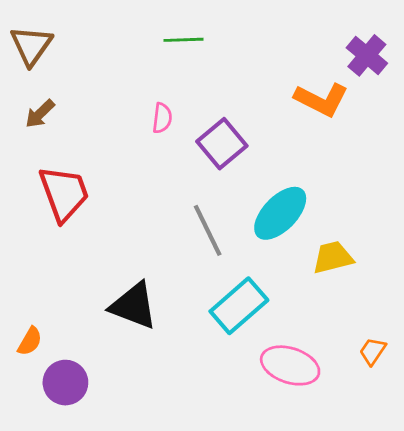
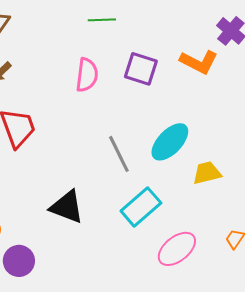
pink semicircle: (162, 118) -> (87, 75), size x1.6
purple square: (222, 144) -> (141, 69), moved, turned -32
pink ellipse: (290, 365) -> (177, 249), turned -57

